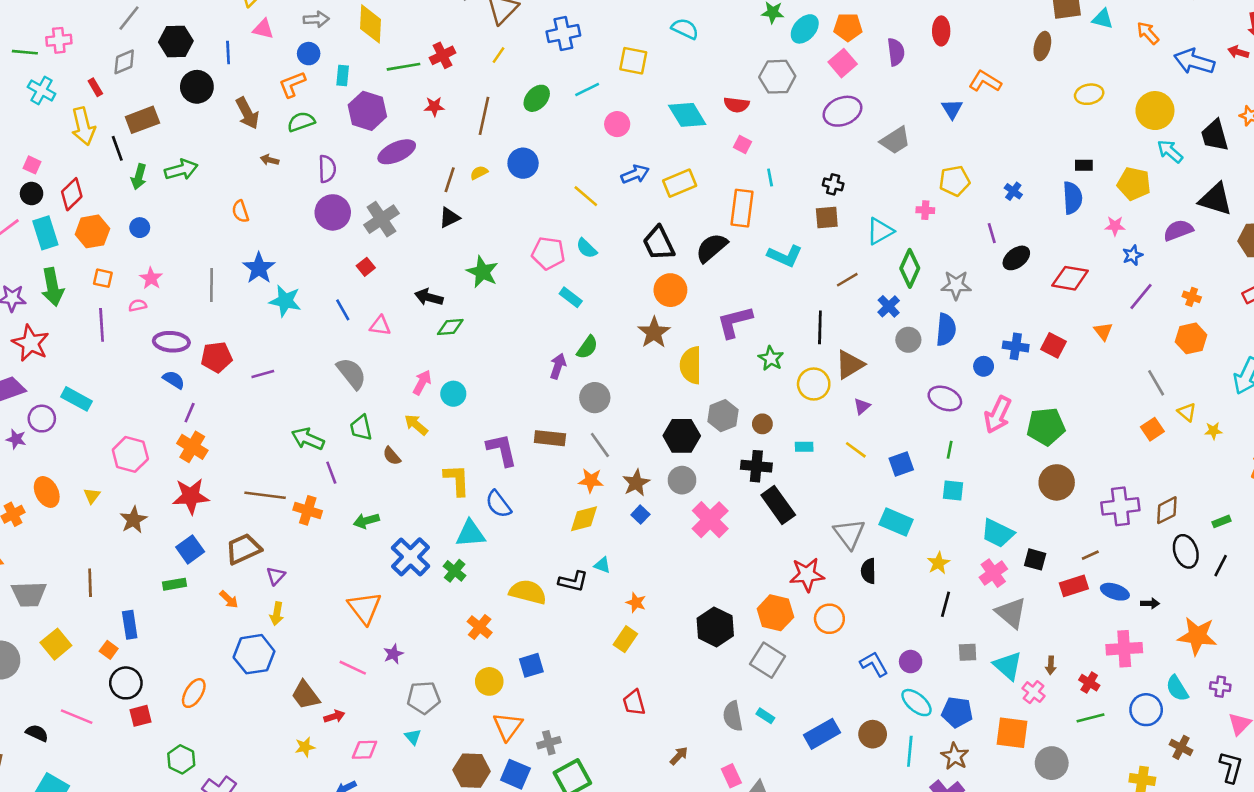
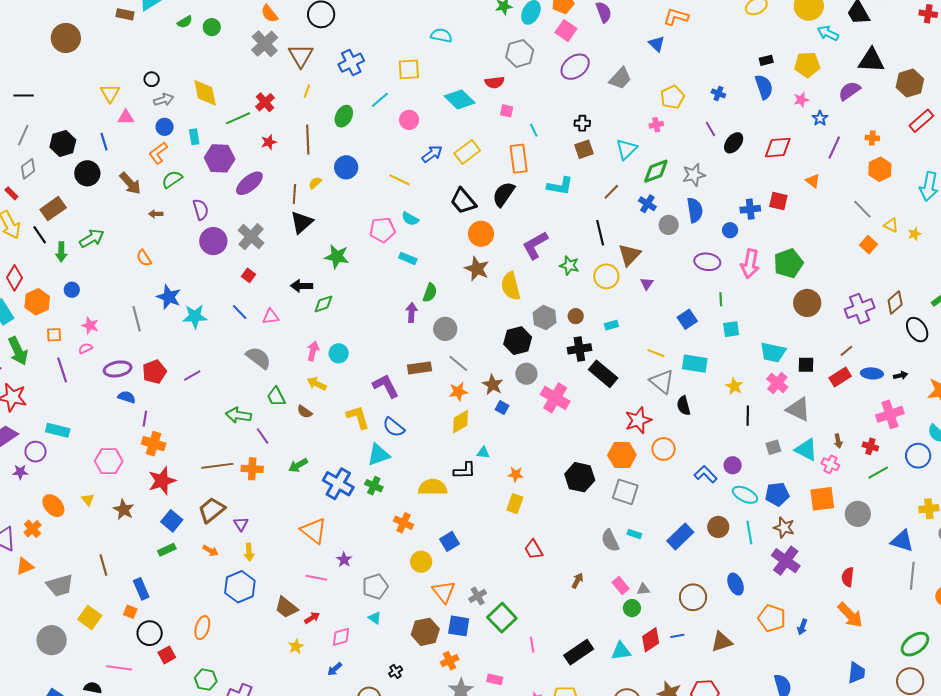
black triangle: (449, 218) -> (302, 222), size x1.4
green diamond: (910, 268) -> (656, 171), turned 60
yellow line: (856, 450) -> (656, 353), moved

